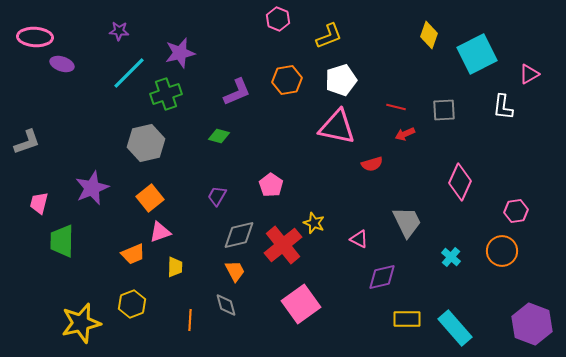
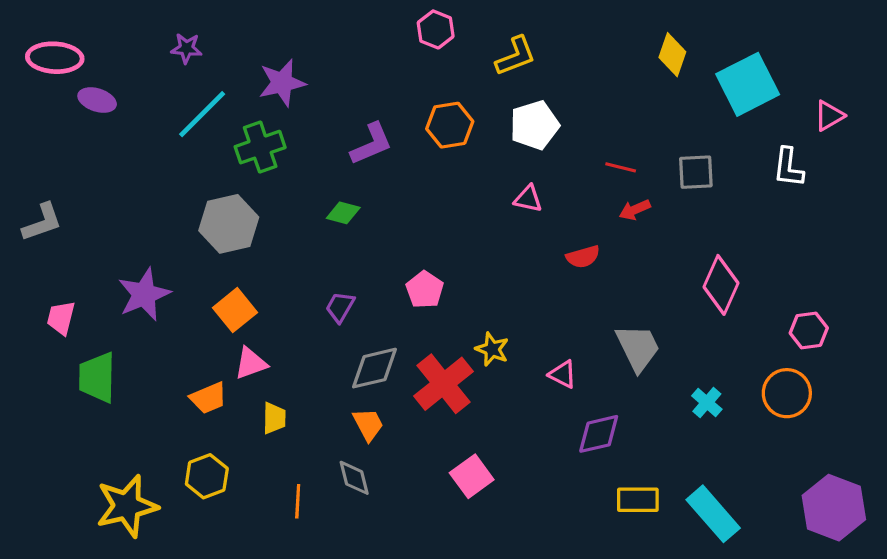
pink triangle: (337, 127) -> (528, 199), size x0.5
pink square: (301, 304) -> (472, 476), size x0.7

